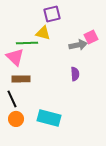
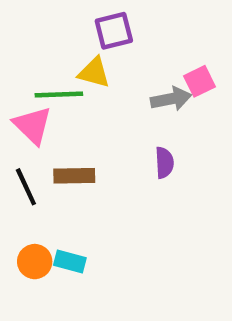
brown rectangle: (21, 79) -> (74, 176), moved
black line: (12, 99) -> (26, 187), moved
cyan rectangle: (49, 118) -> (70, 262), moved, size x0.6

